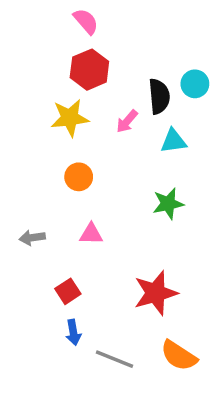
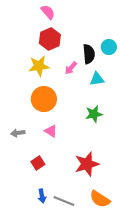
orange circle: (79, 177) -> (44, 99), size x1.6
pink triangle: (91, 234) -> (51, 131), turned 32
blue arrow: (73, 332) -> (42, 196), moved

